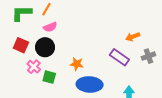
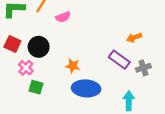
pink semicircle: (50, 27) -> (63, 17), moved
gray cross: (148, 56) -> (143, 68), moved
green square: (49, 77) -> (36, 87), moved

